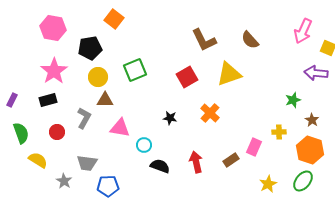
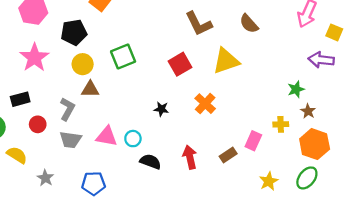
black rectangle: (48, 100) -> (20, 99), moved
brown star: (312, 120) -> (308, 111), moved
pink triangle: (120, 128) -> (107, 136), moved
gray trapezoid: (87, 163) -> (71, 140), moved

